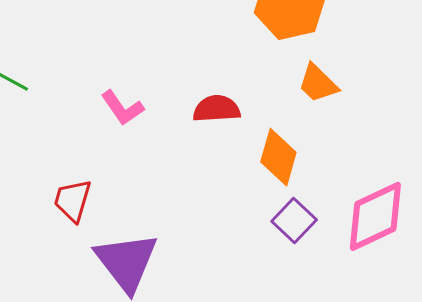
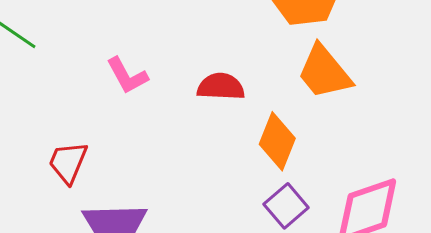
orange trapezoid: (318, 83) -> (324, 72), size x1.4

